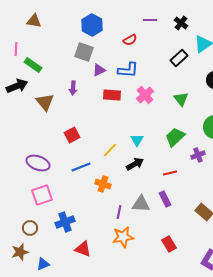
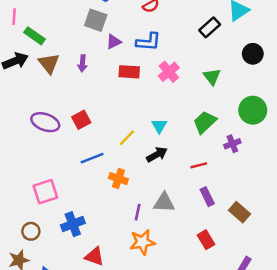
brown triangle: (45, 102) -> (49, 63), moved
purple ellipse: (38, 163) -> (45, 122), moved
purple rectangle: (165, 199) -> (207, 197), moved
red rectangle: (169, 244) -> (206, 240), moved

